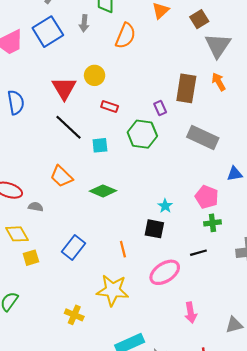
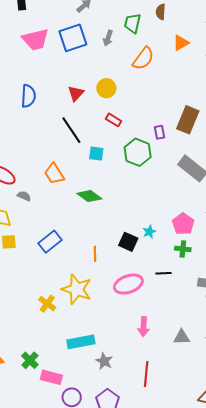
red triangle: (64, 88) -> (76, 93), size x0.7
cyan star: (165, 206) -> (149, 232), moved
yellow cross: (74, 315) -> (47, 304), moved
gray triangle: (234, 325) -> (182, 337), moved

